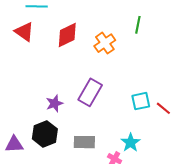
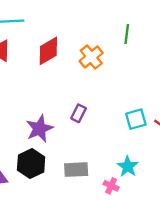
purple rectangle: (90, 92) -> (79, 113), size x0.6
purple star: (54, 103) -> (39, 129), size x1.4

